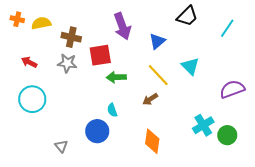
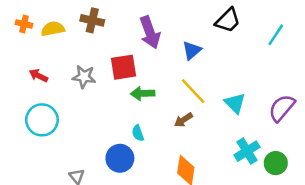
brown cross: (71, 37) -> (92, 20), moved
cyan triangle: (190, 66) -> (235, 103), moved
purple semicircle: (232, 89) -> (282, 108), turned -30

